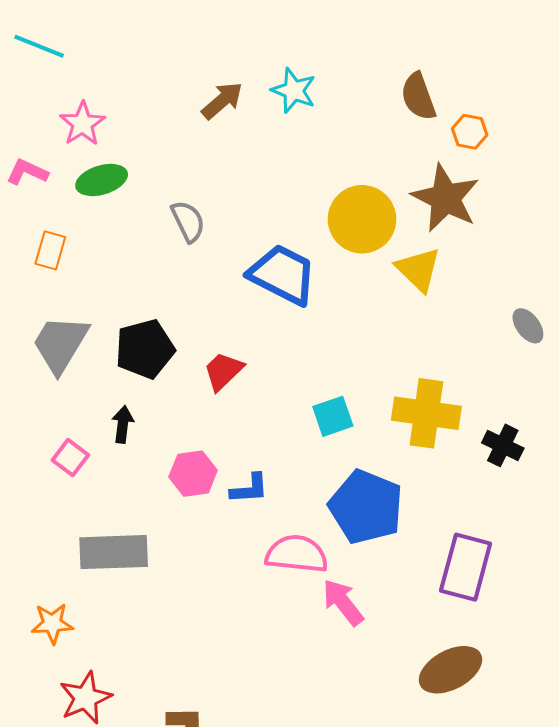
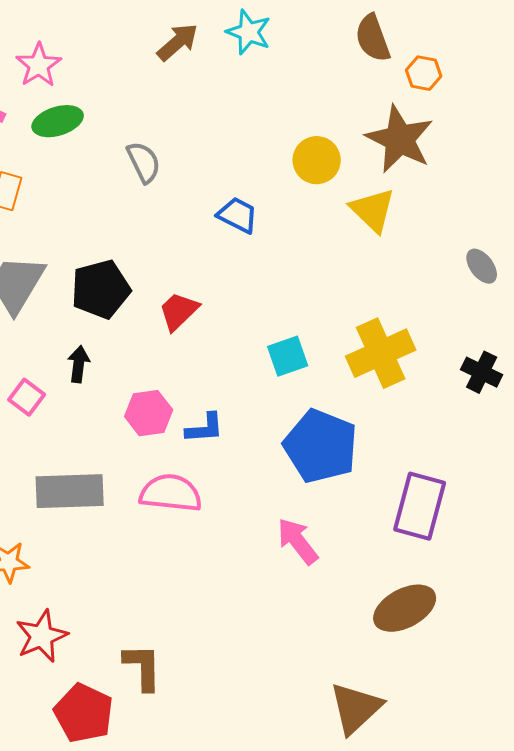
yellow circle: (362, 219) -> (317, 160), size x0.7
blue trapezoid: (283, 275) -> (238, 215), size x0.6
yellow cross: (426, 413) -> (381, 353), turned -32
black cross: (503, 445) -> (482, 372), moved
pink semicircle: (297, 554) -> (171, 493), moved

